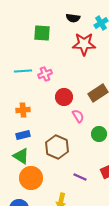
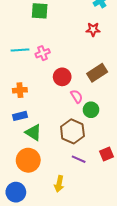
red star: (84, 44) -> (93, 29), moved, size x0.6
green circle: (99, 134) -> (91, 110), moved
brown hexagon: (57, 147) -> (72, 131), moved
green triangle: (21, 156) -> (33, 132), moved

